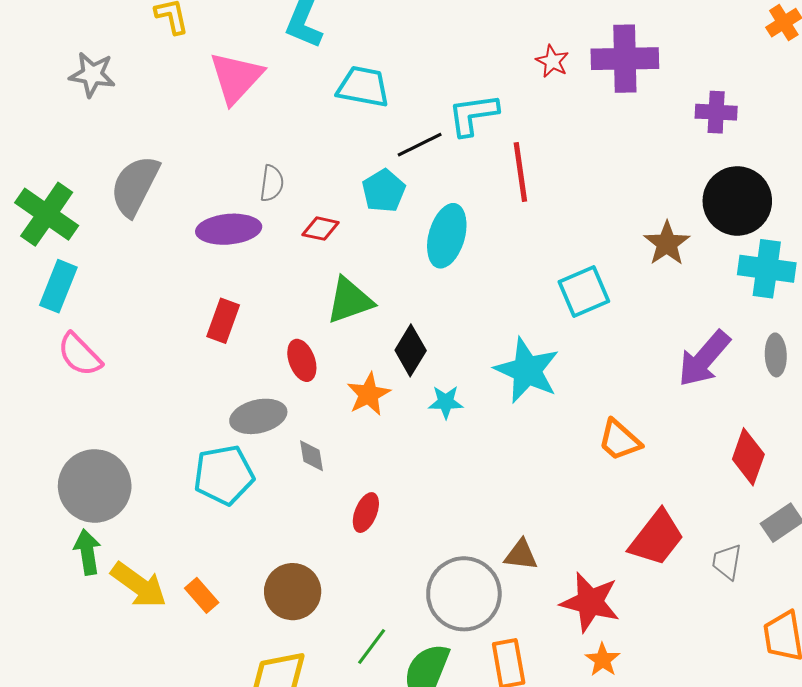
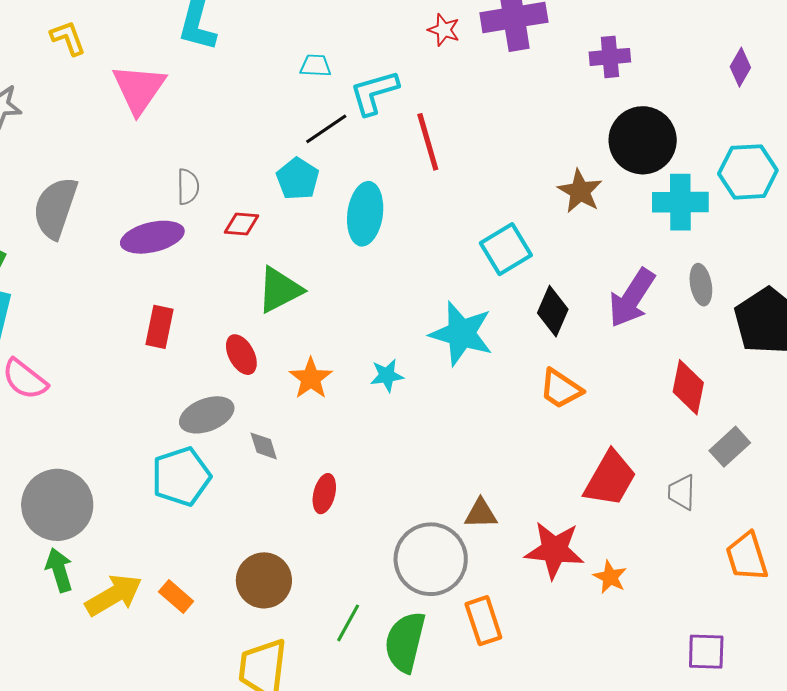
cyan trapezoid: (363, 87) -> (315, 66), moved, size x0.6
black diamond: (411, 350) -> (553, 311), moved
yellow arrow: (139, 585) -> (114, 595), turned -58
orange star: (603, 660) -> (610, 577), moved

